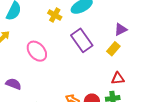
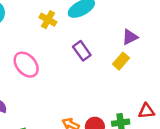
purple rectangle: (82, 40) -> (82, 51), size x0.7
red triangle: (118, 78) -> (146, 111), moved

